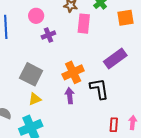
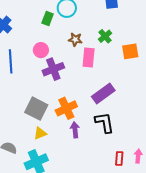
purple cross: (48, 35) -> (53, 69), size x1.5
purple rectangle: (115, 59) -> (103, 94), moved
orange cross: (73, 72) -> (66, 108), moved

